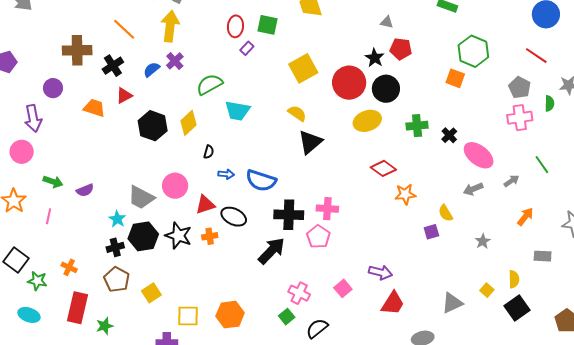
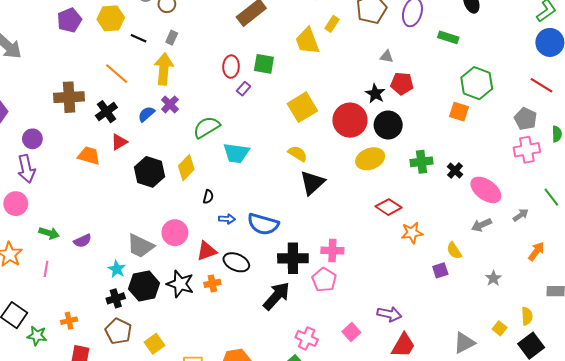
purple circle: (53, 88) -> (32, 139), moved
orange cross: (69, 267) -> (69, 321), turned -35

